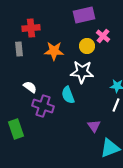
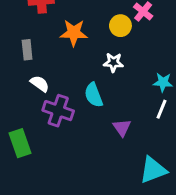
gray rectangle: (19, 49) -> (27, 50), moved
white star: (82, 72) -> (113, 62), size x0.6
purple triangle: (94, 126) -> (122, 128), moved

